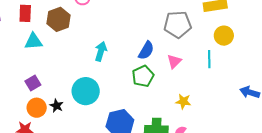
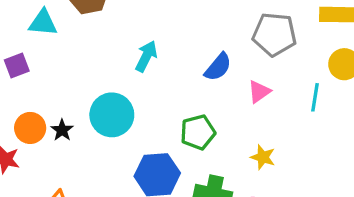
green pentagon: (143, 76) -> (198, 132), moved
purple square: (33, 83) -> (17, 65), moved

